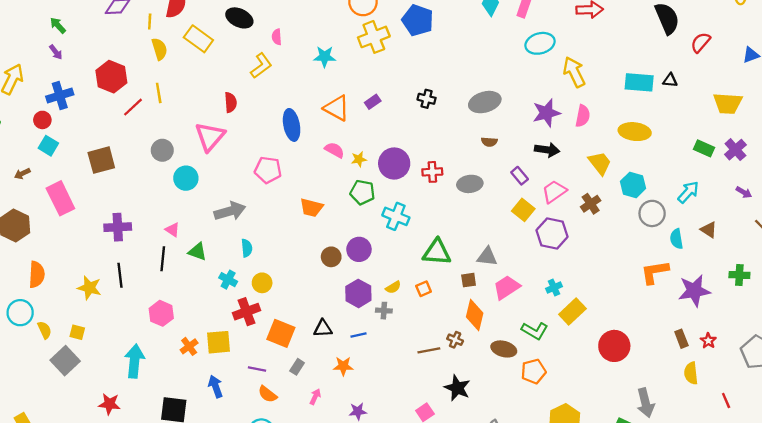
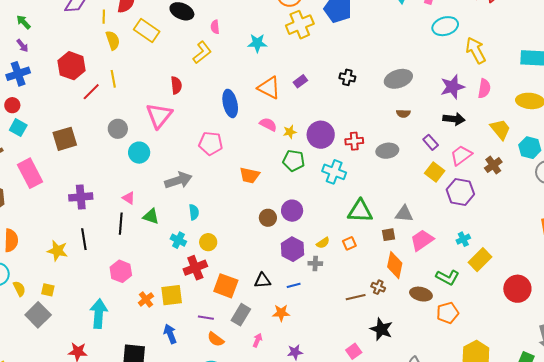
blue cross: (60, 96) -> (18, 74), moved
cyan cross: (396, 216) -> (334, 172), moved
gray rectangle: (297, 367) -> (241, 315), size x1.5

